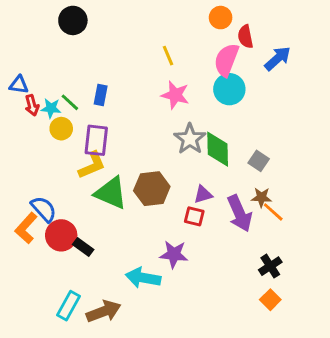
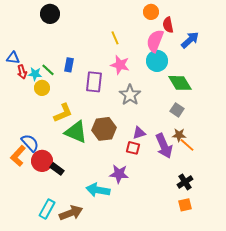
purple rectangle: (96, 140) -> (94, 82), moved
green diamond: (218, 149) -> (180, 83), moved, turned -30
orange square: (270, 300) -> (185, 205), turned 32

